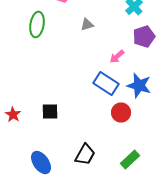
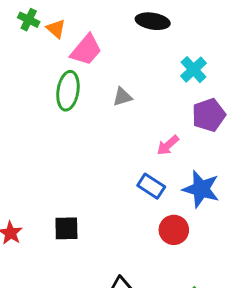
green ellipse: (37, 24) -> (68, 91), moved
blue rectangle: (106, 84) -> (151, 186), size x0.7

